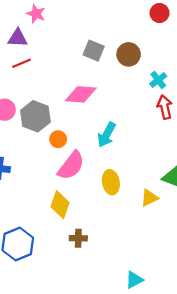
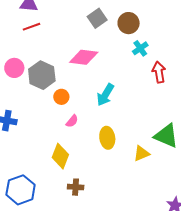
gray square: (94, 51) -> (97, 18), turned 30
cyan cross: (158, 80) -> (140, 48), moved
pink semicircle: (71, 166) -> (72, 121), size x0.5

